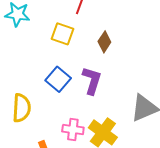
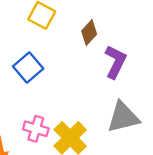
purple L-shape: (92, 81) -> (115, 62), moved

